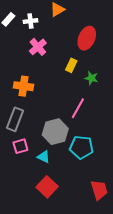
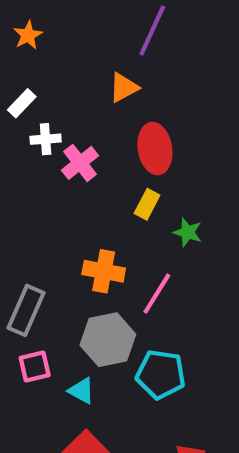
white cross: (30, 21) -> (46, 139), moved
red ellipse: (87, 38) -> (155, 149), moved, turned -35
orange cross: (23, 86) -> (104, 271), moved

